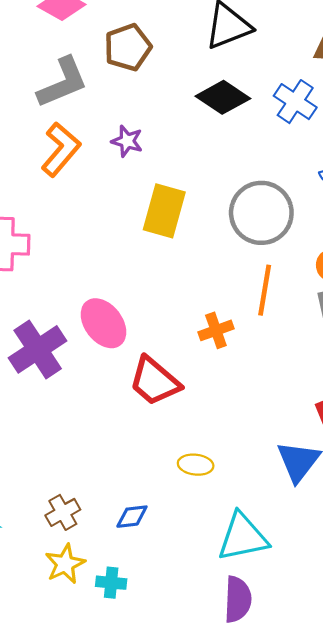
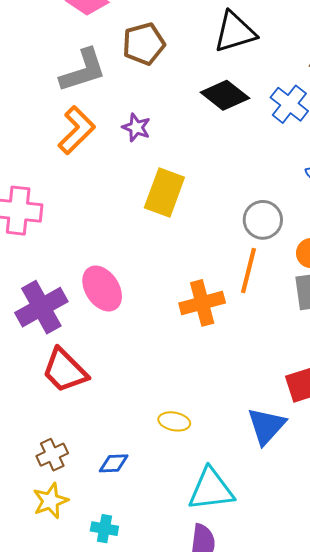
gray circle: (261, 213) -> (263, 220), moved, size x0.7
orange cross: (216, 330) -> (202, 303), size x1.4
red trapezoid: (155, 381) -> (65, 371), moved
cyan cross: (111, 583) -> (104, 529), moved

